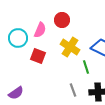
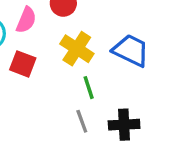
green line: (86, 67) -> (89, 88), moved

